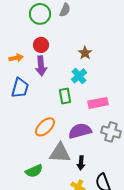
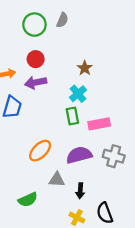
purple arrow: (41, 66) -> (36, 83), turned 84
green rectangle: (65, 96) -> (72, 116), moved
gray triangle: (60, 153) -> (57, 180), size x0.7

